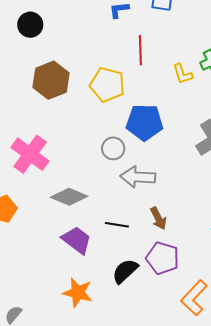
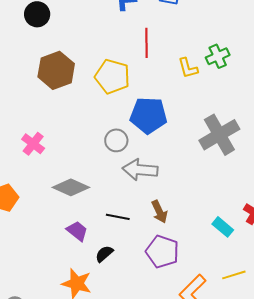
pink cross: (30, 154) -> (33, 144), size x0.6
purple trapezoid: (77, 240) -> (77, 231), size x0.7
black semicircle: (125, 271) -> (104, 254), moved, size x0.7

